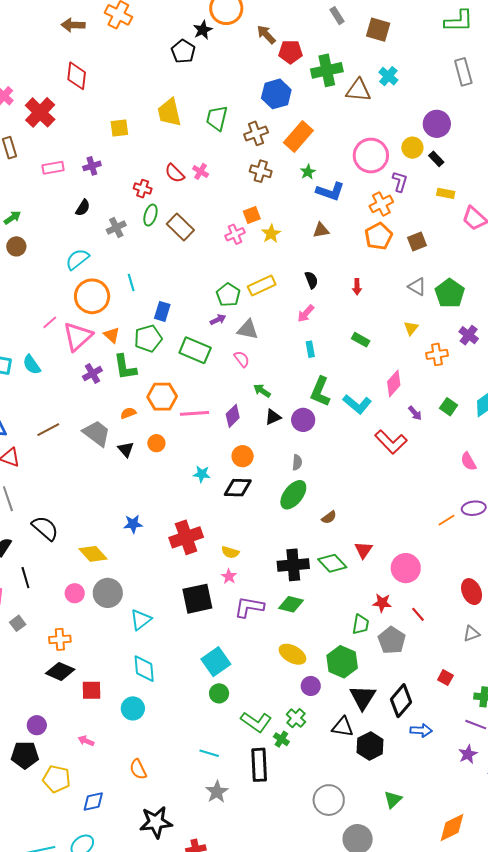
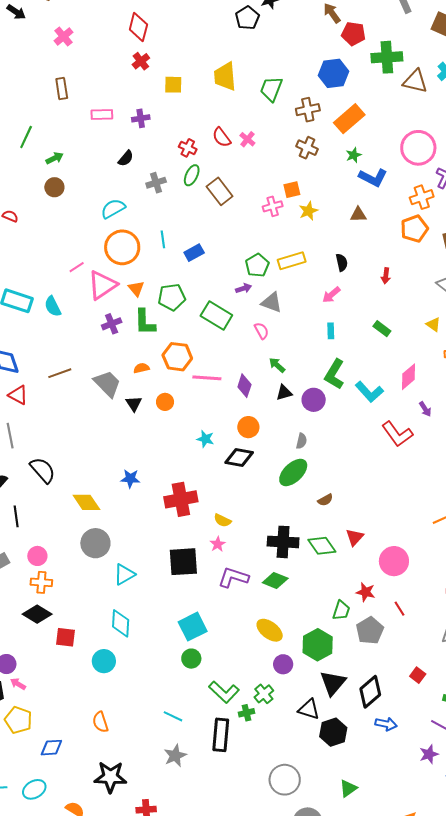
red cross: (40, 112) -> (141, 61), moved, size x0.6
blue rectangle: (162, 311) -> (194, 253), moved, turned 36
yellow triangle: (411, 328) -> (433, 324), turned -42
purple diamond: (233, 416) -> (244, 386), turned -35
pink circle: (75, 593) -> (37, 556), moved
green cross: (281, 739) -> (246, 713), turned 35
pink arrow: (86, 741) -> (18, 684), moved

